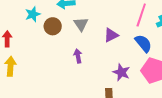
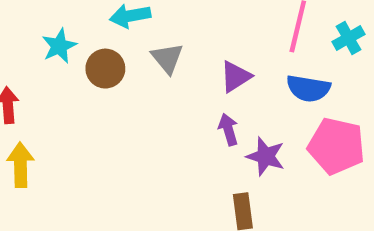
blue semicircle: (143, 43) -> (308, 88), turned 144
purple arrow: (78, 56) -> (228, 129), moved

